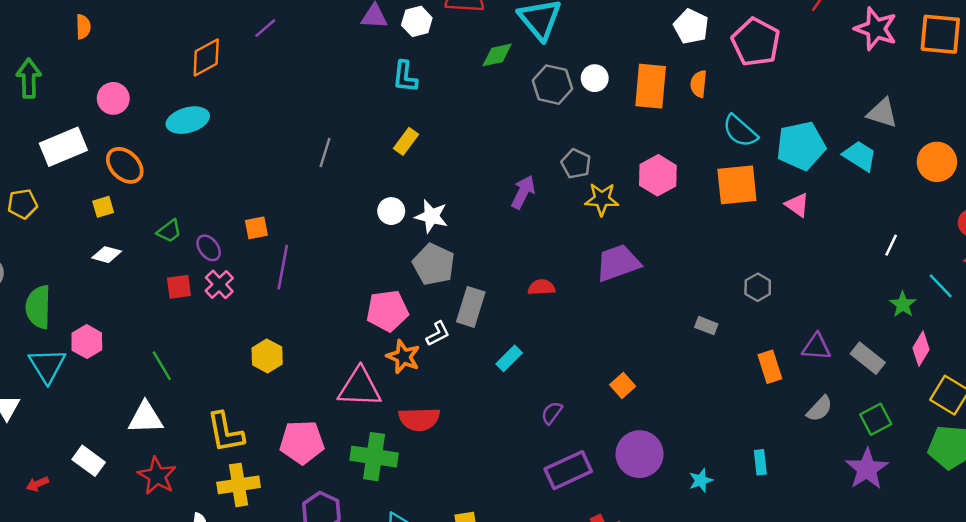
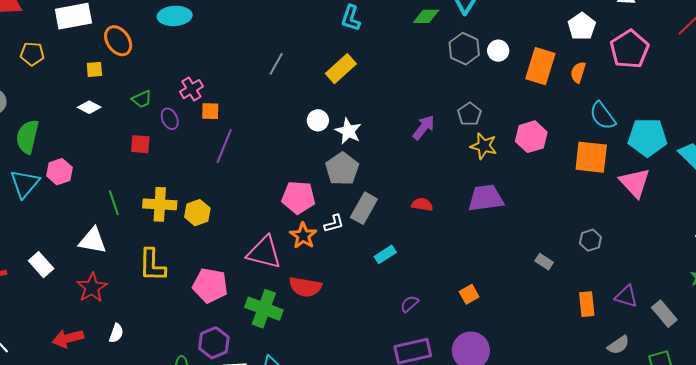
yellow rectangle: (406, 141) -> (341, 69), size x1.4
pink triangle: (797, 205) -> (635, 183), size x1.6
pink cross: (219, 284) -> (191, 89), moved
yellow cross: (239, 485) -> (160, 204), moved

